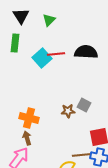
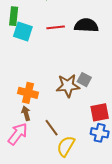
cyan square: (42, 58) -> (23, 31), moved, turned -30
brown star: (68, 111) -> (68, 86), size x1.6
brown line: (81, 155) -> (52, 128), moved, turned 60

